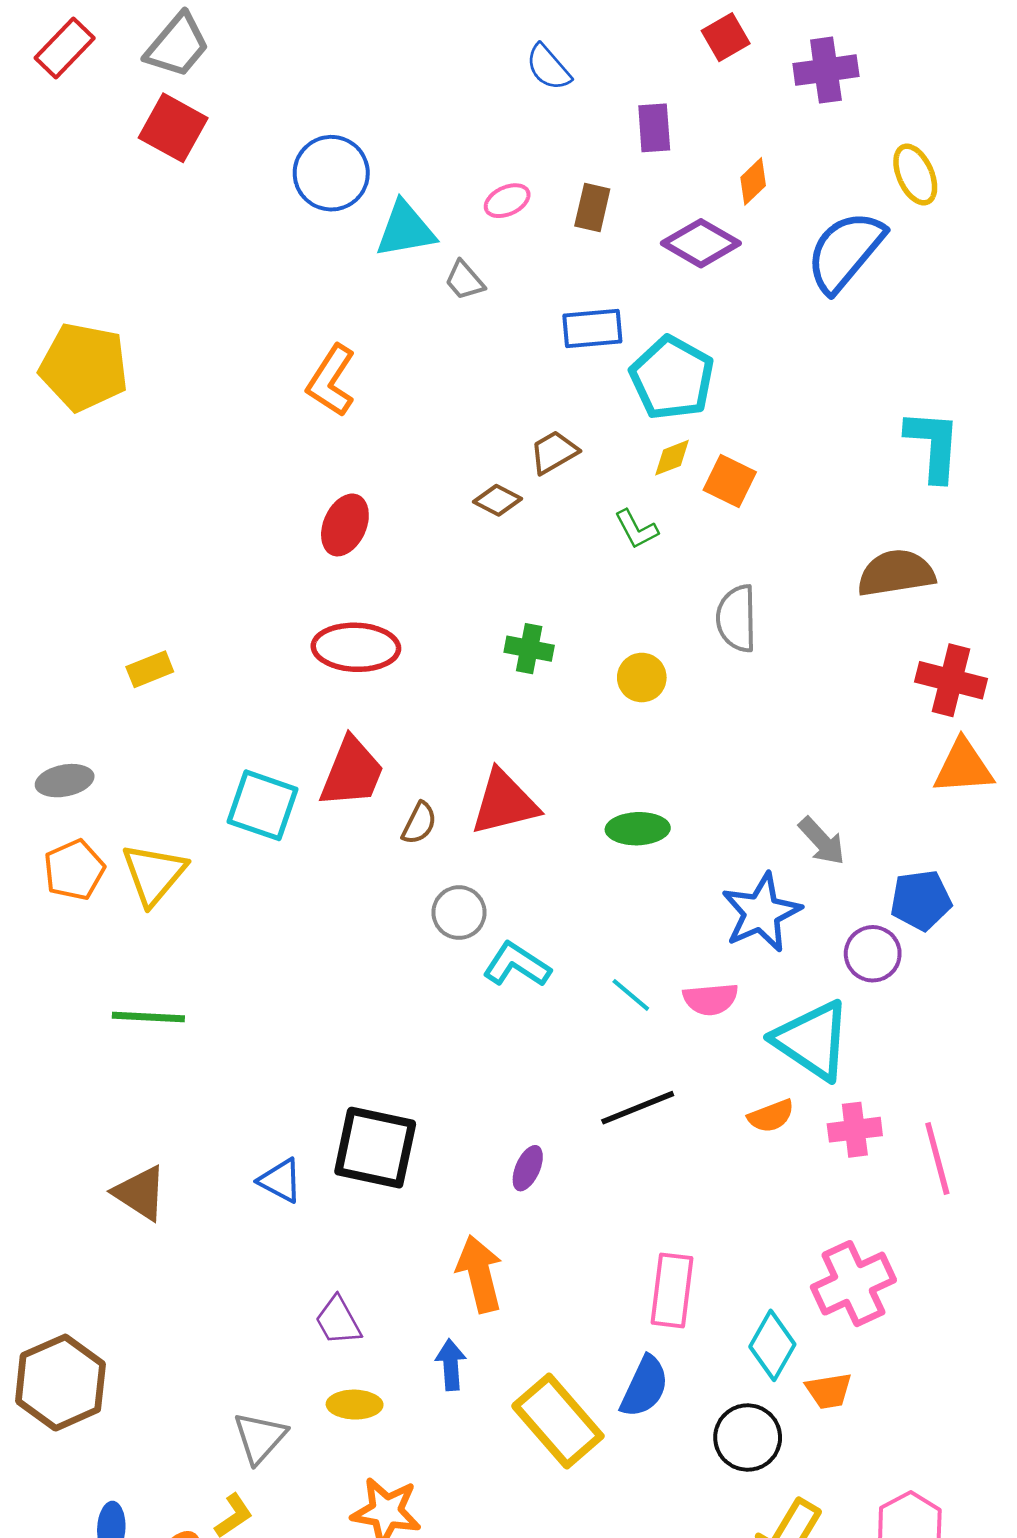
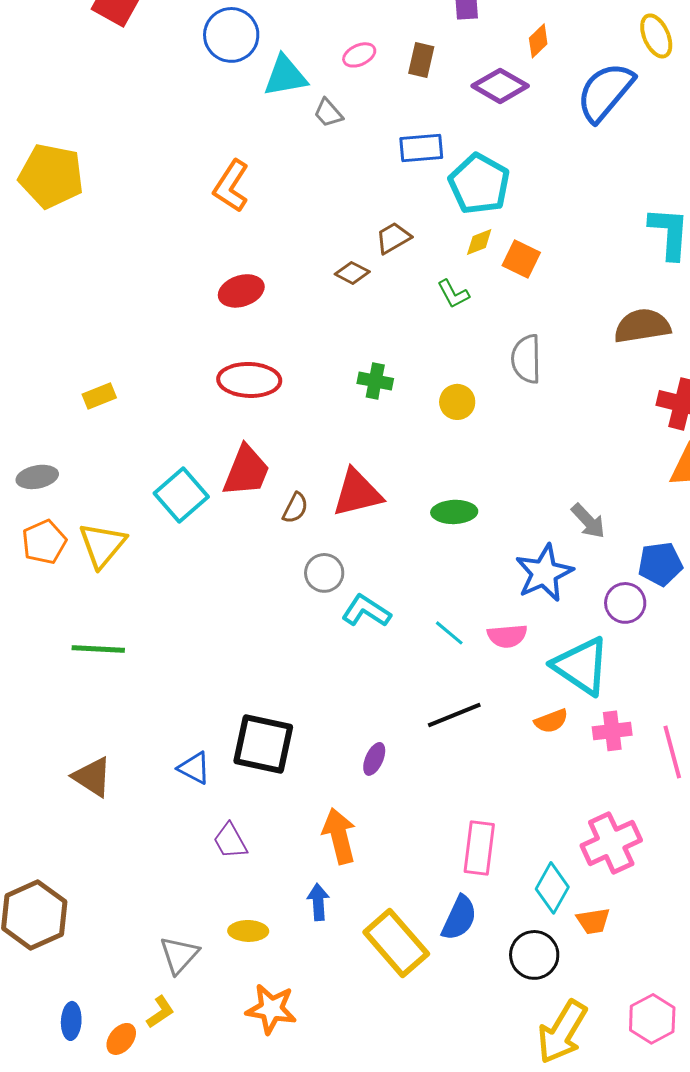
red ellipse: (345, 525) -> (241, 291), turned 48
cyan square: (262, 805) -> (181, 495), turned 30
purple trapezoid: (338, 1321) -> (230, 841), moved

